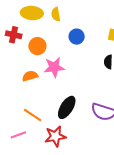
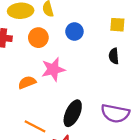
orange circle: (37, 46) -> (38, 38), moved

